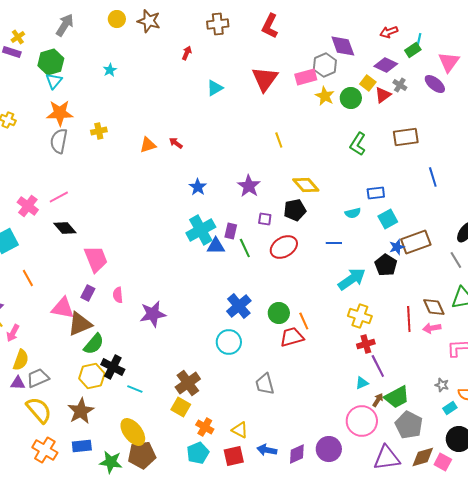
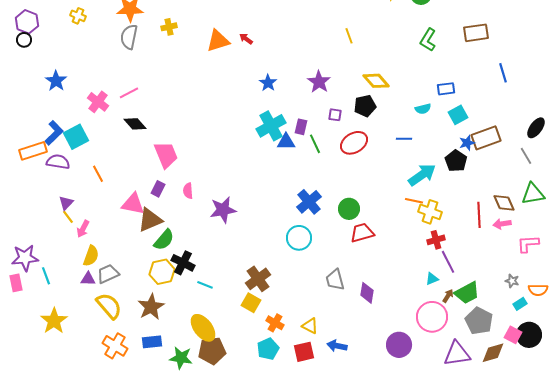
orange triangle: (148, 145) -> (218, 41), size x1.4
orange line: (304, 321) -> (414, 201), moved, turned -54
purple diamond: (297, 454) -> (367, 293), moved, turned -55
pink square: (443, 462) -> (513, 335), moved

